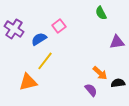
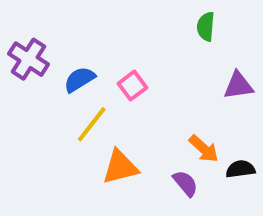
green semicircle: (101, 13) -> (206, 26), turned 32
pink square: (59, 26) -> (132, 86), moved
orange triangle: (28, 82) -> (120, 167), moved

